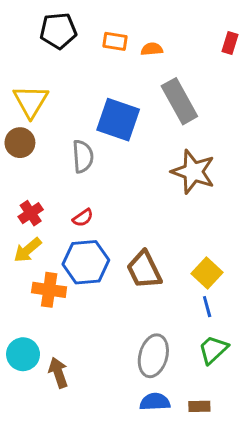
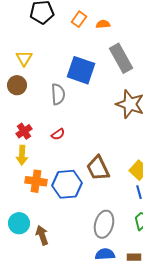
orange rectangle: (115, 41) -> (79, 19), turned -63
yellow triangle: (31, 101) -> (24, 58), size x0.7
yellow arrow: (28, 250) -> (22, 155), turned -48
blue hexagon: (86, 262) -> (67, 184), moved

